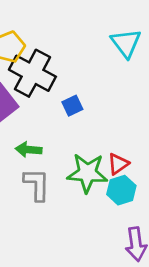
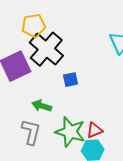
green arrow: (29, 150) -> (42, 106), moved

